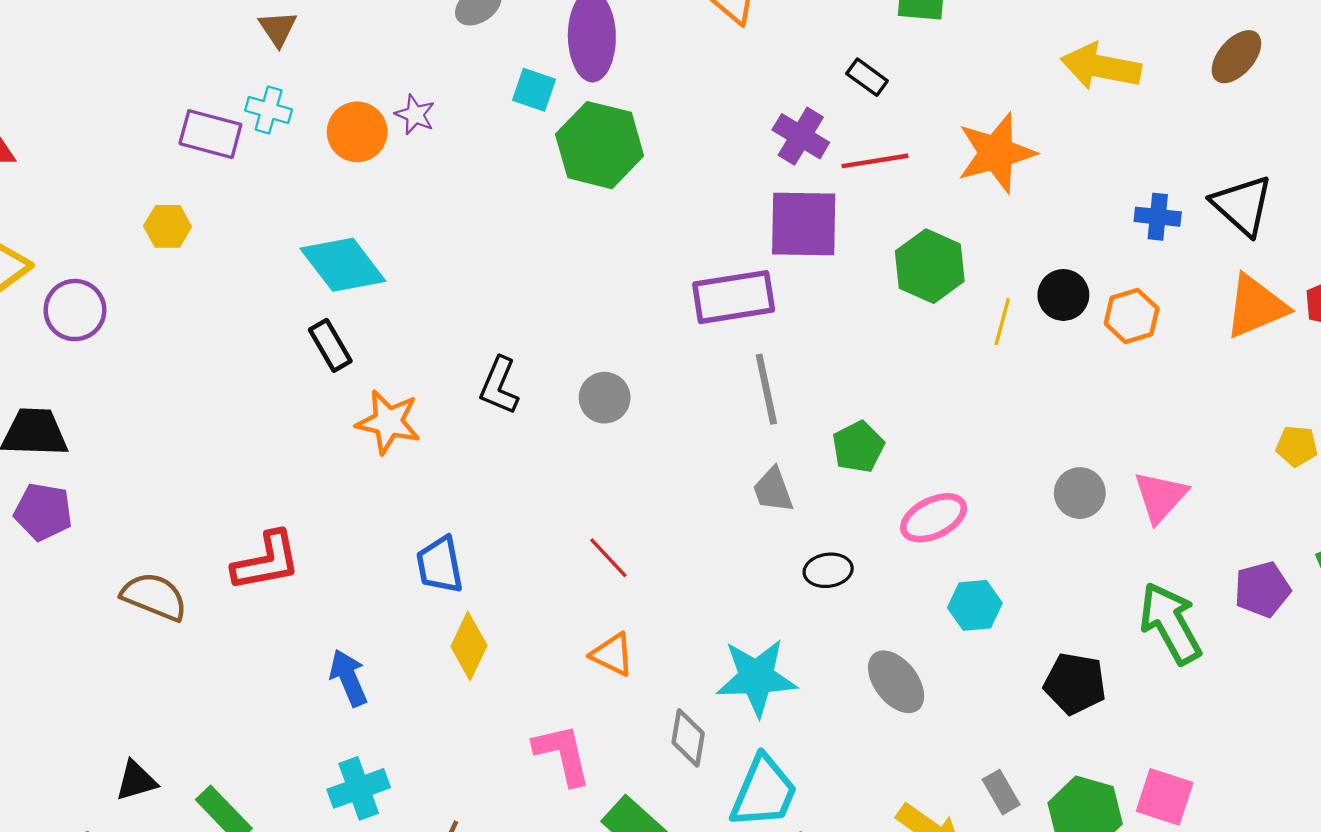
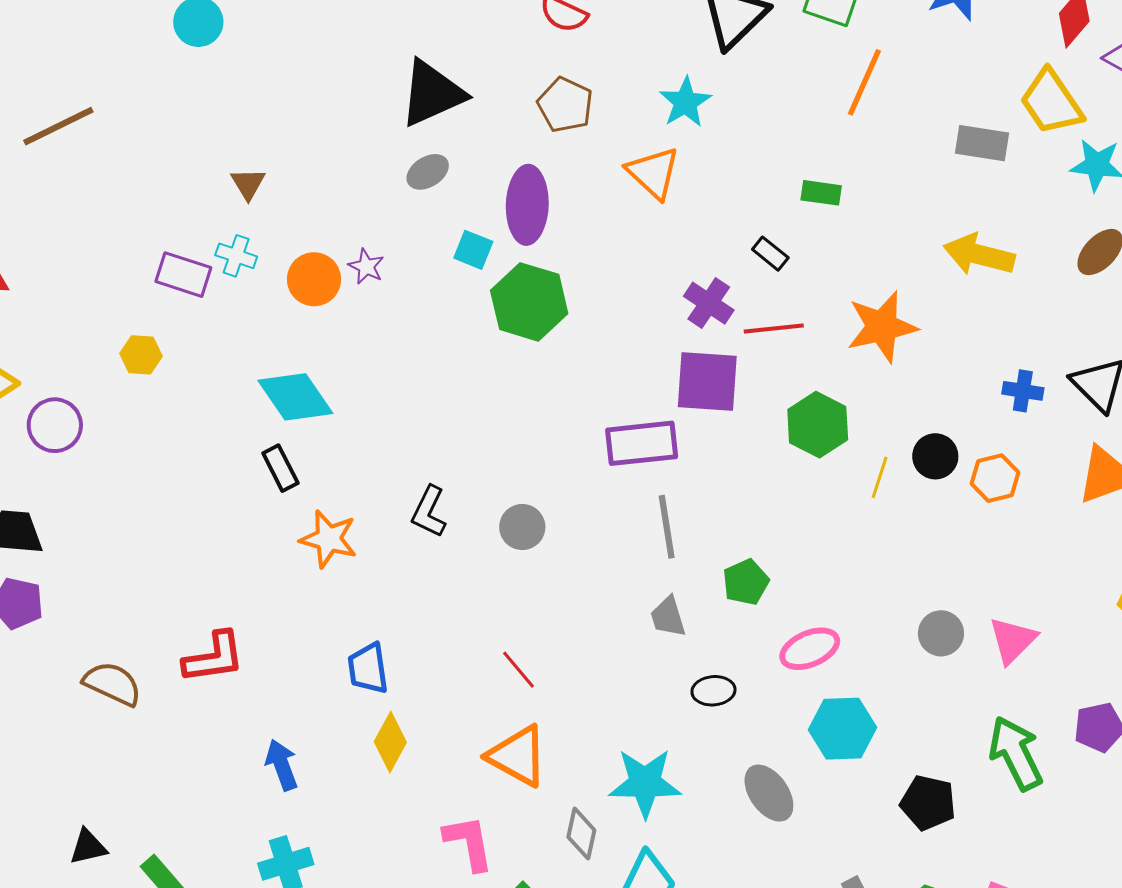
cyan hexagon: (975, 605) -> (843, 729), size x1.4
orange triangle: (612, 654) -> (518, 756), size x1.6

